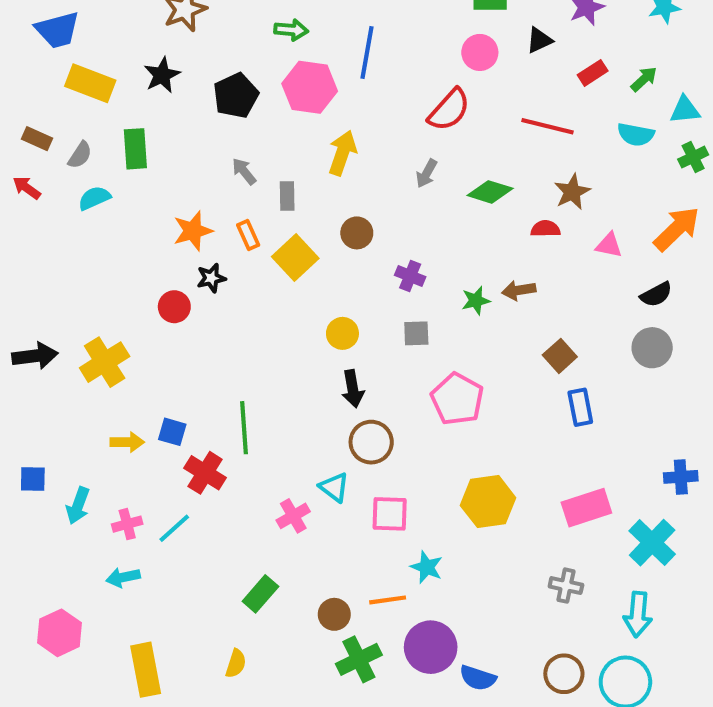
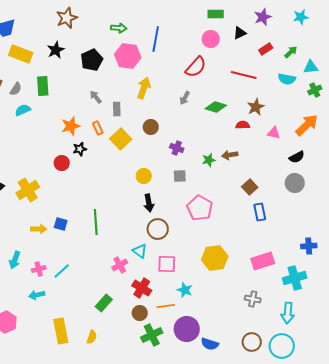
red cross: (205, 473) -> (142, 288), moved
cyan cross: (652, 543) -> (295, 278), turned 30
yellow rectangle: (146, 670) -> (61, 331), moved

